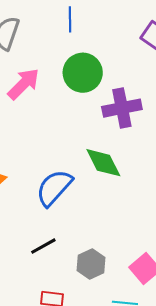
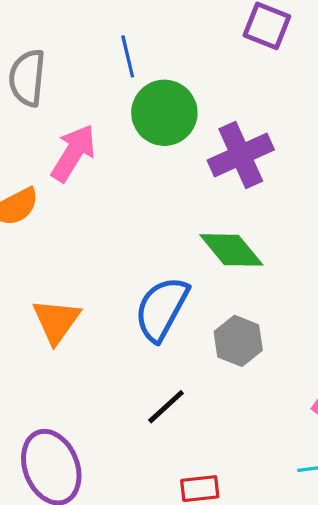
blue line: (70, 19) -> (128, 56), moved
gray hexagon: (91, 264) -> (238, 341), moved

